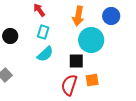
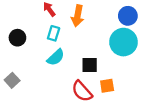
orange arrow: (78, 16) -> (78, 16), moved
cyan circle: (91, 40) -> (123, 42), moved
red semicircle: (69, 85) -> (82, 91), turned -60

